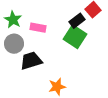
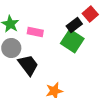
black trapezoid: (31, 61) -> (28, 65), turned 70

